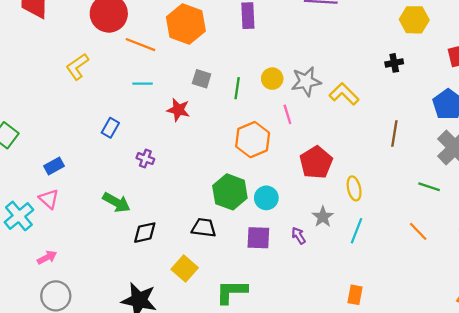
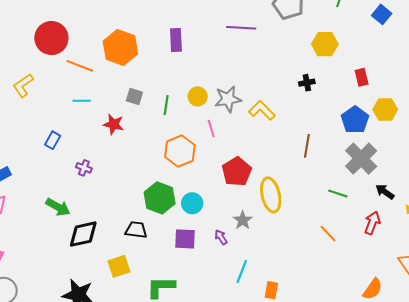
yellow ellipse: (354, 188) -> (271, 195), size x1.6
cyan line: (356, 231) -> (242, 271), moved
black diamond: (145, 233) -> (83, 234), size x1.4
yellow square: (185, 268) -> (119, 266), turned 30

